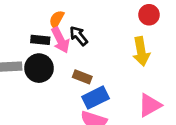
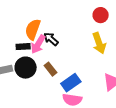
orange semicircle: (57, 19) -> (33, 29), size x1.5
pink arrow: (60, 40) -> (38, 44), turned 66
brown rectangle: (82, 77) -> (51, 69), moved, turned 40

